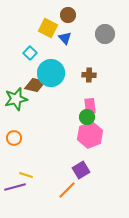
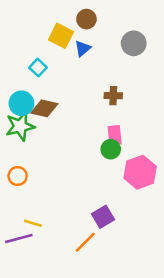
blue triangle: (65, 38) -> (83, 48), turned 32
cyan circle: (51, 73) -> (21, 103), moved, size x0.7
pink hexagon: (90, 135) -> (140, 172), moved

